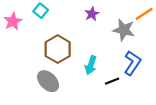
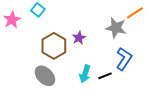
purple star: (92, 14) -> (79, 38), moved
cyan arrow: (91, 65) -> (85, 74), moved

